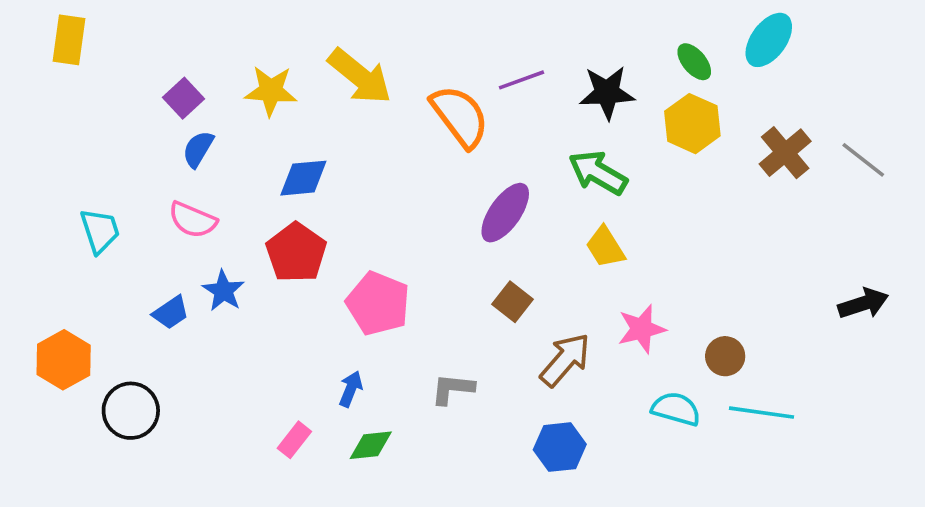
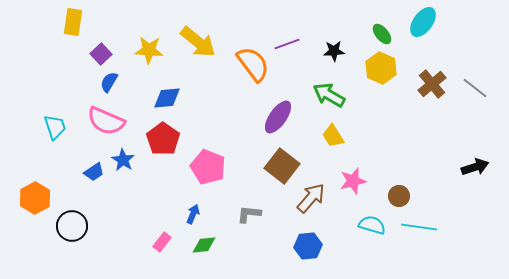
yellow rectangle: (69, 40) -> (73, 22), moved
black star: (607, 93) -> (334, 51), size x0.7
pink semicircle: (193, 220) -> (106, 121), size x1.4
brown square: (512, 302) -> (282, 166), size x1.6

